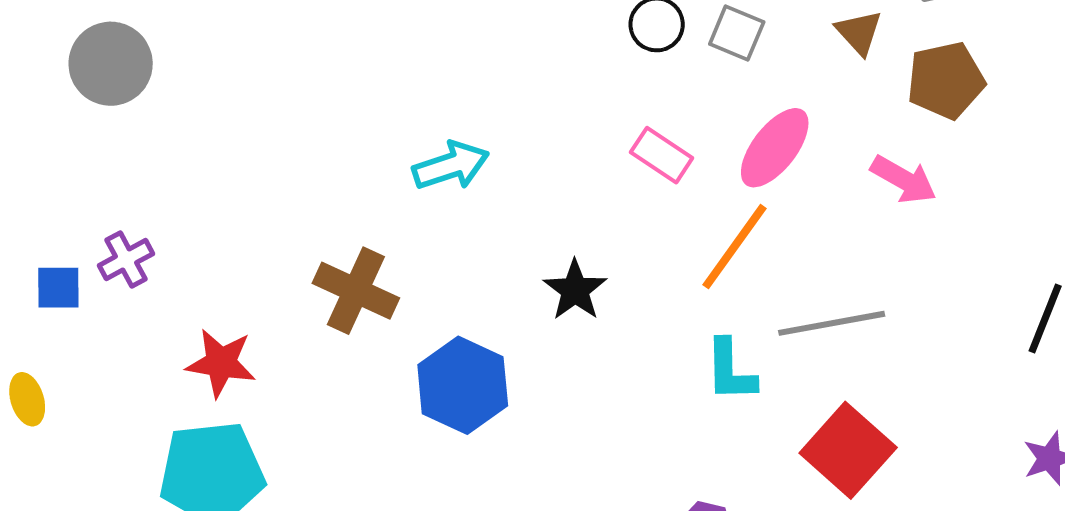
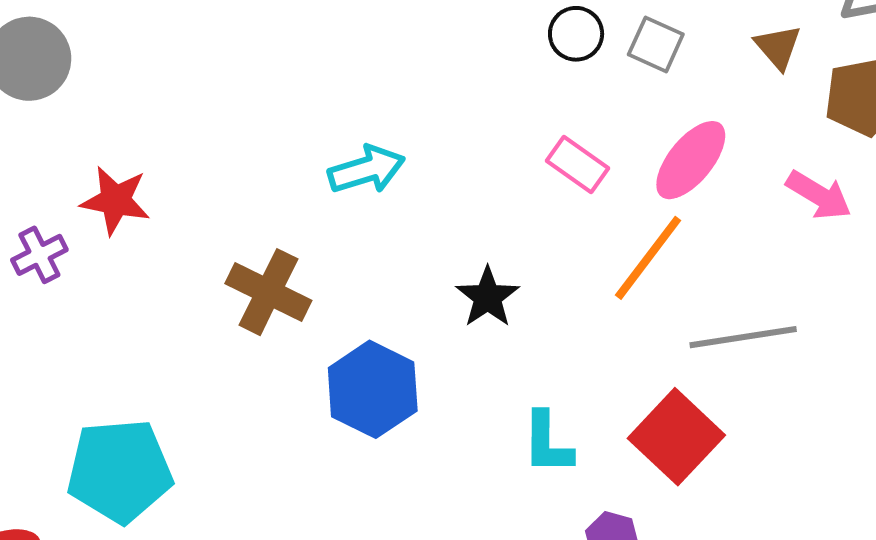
red star: (221, 363) -> (116, 200), moved
cyan L-shape: (730, 370) -> (547, 443), moved
red square: (848, 450) -> (676, 437), moved

